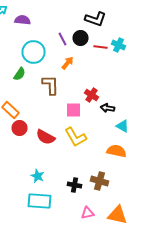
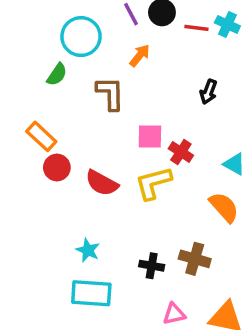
red cross: (92, 95) -> (181, 152), moved
black arrow: (108, 108) -> (209, 92), moved, turned -80
yellow L-shape: (76, 137) -> (153, 183), turned 105
orange semicircle: (116, 151) -> (224, 207), turned 36

